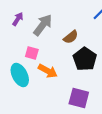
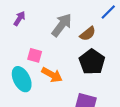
gray arrow: (43, 25) -> (62, 25), moved
brown semicircle: (71, 37) -> (88, 34), moved

